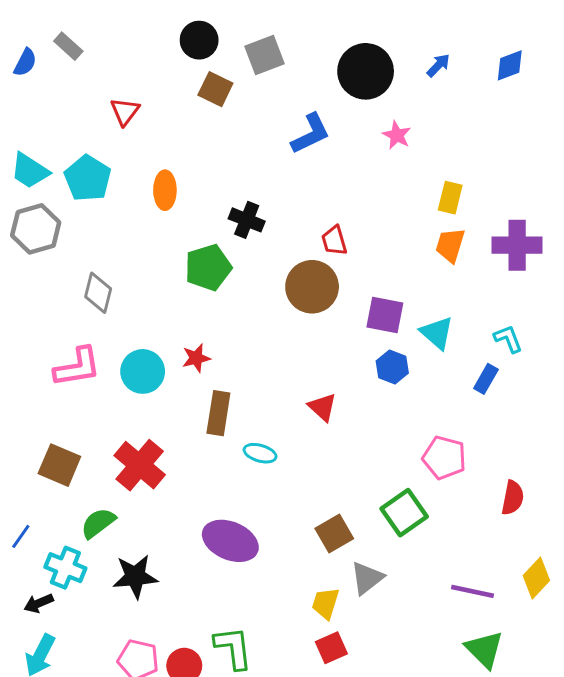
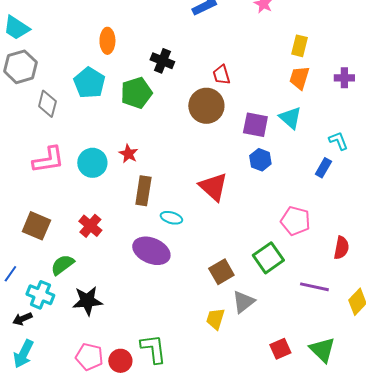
cyan pentagon: (88, 178) -> (89, 83), moved
purple cross: (517, 245) -> (344, 78), size x0.6
gray diamond: (98, 293) -> (47, 104), moved
cyan triangle: (437, 333) -> (290, 118), moved
red star: (196, 358) -> (128, 154), turned -30
red triangle: (322, 407) -> (213, 187), size x1.5
red cross: (140, 465) -> (90, 226), size x0.7
purple ellipse: (230, 541) -> (151, 251), moved
purple line: (473, 591) -> (314, 287), moved
red square: (331, 648) -> (280, 349), moved

